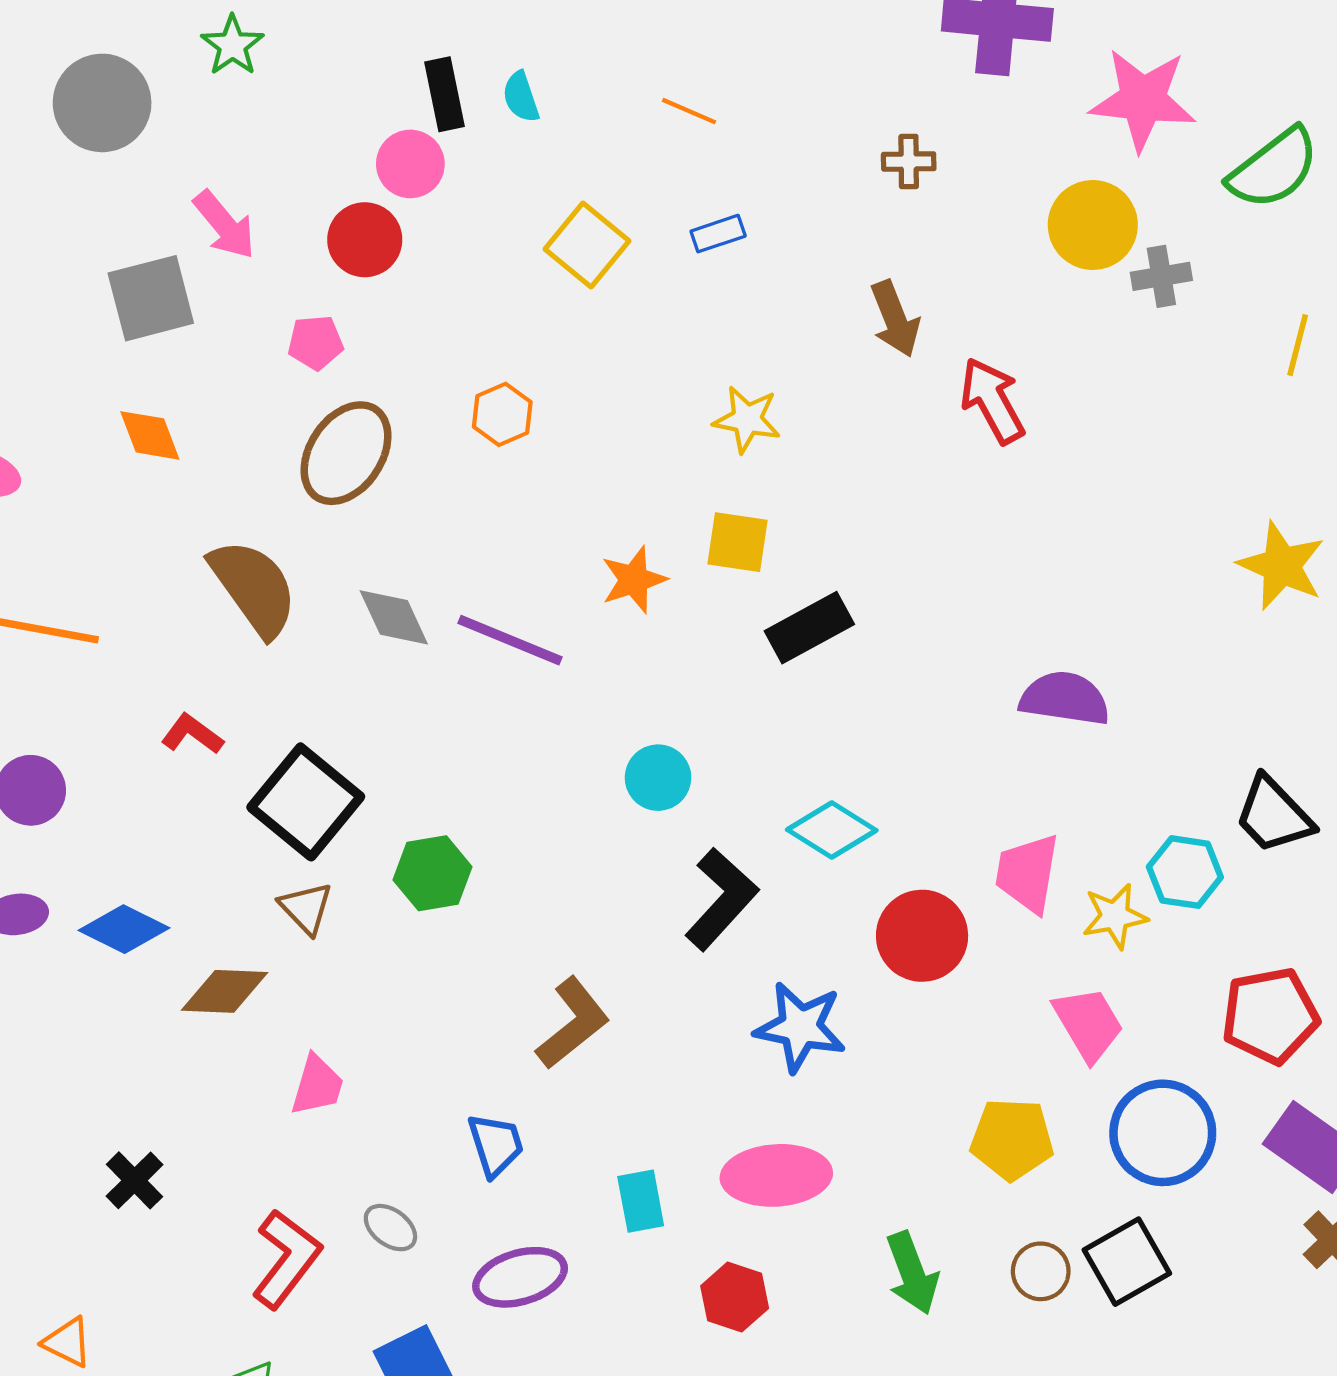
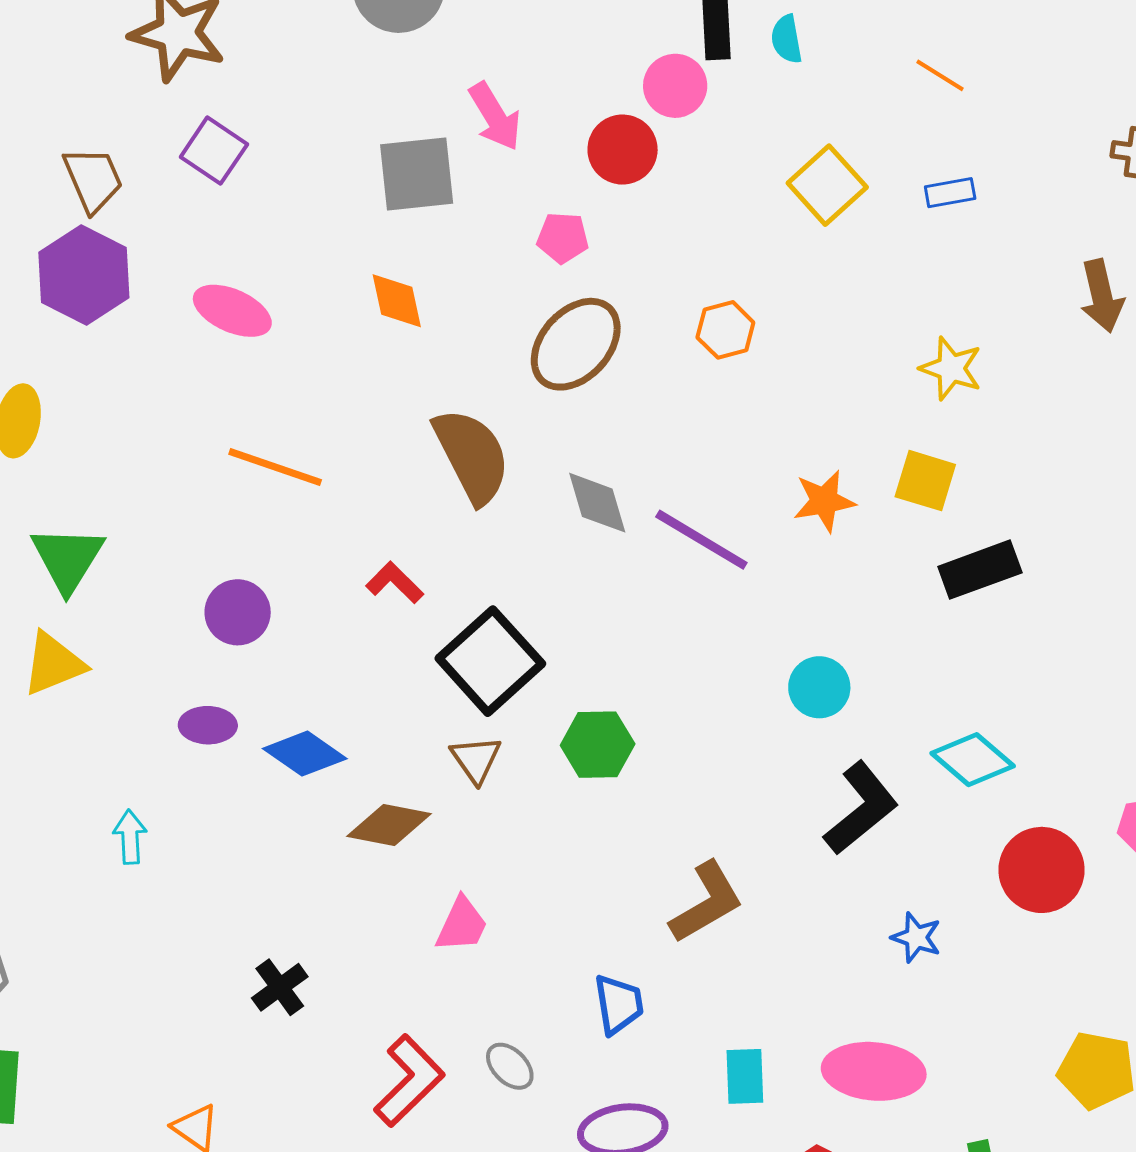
blue star: (800, 1027) -> (916, 937), size x0.6

